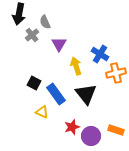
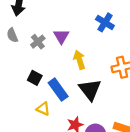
gray semicircle: (45, 22) -> (12, 35), moved
gray cross: (32, 35) -> (38, 42), moved
blue cross: (100, 54) -> (105, 22), moved

